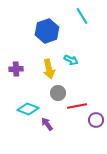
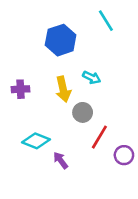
gray circle: (58, 93) -> (83, 112), moved
red line: (77, 106) -> (99, 137), turned -48

